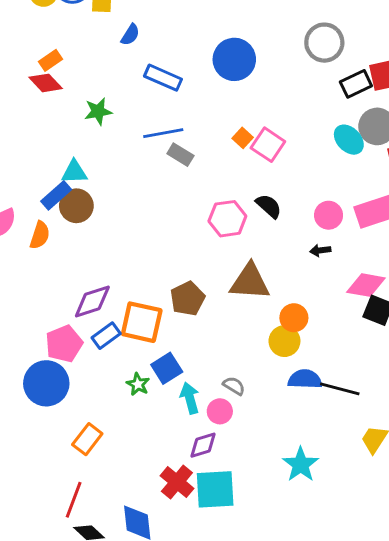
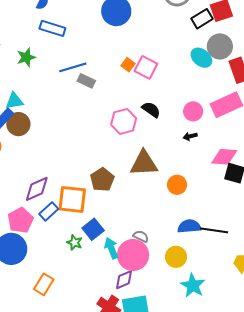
blue rectangle: (163, 78) -> (52, 28), moved
yellow circle: (284, 341) -> (176, 257), moved
pink circle: (220, 411) -> (133, 255), size x1.8

